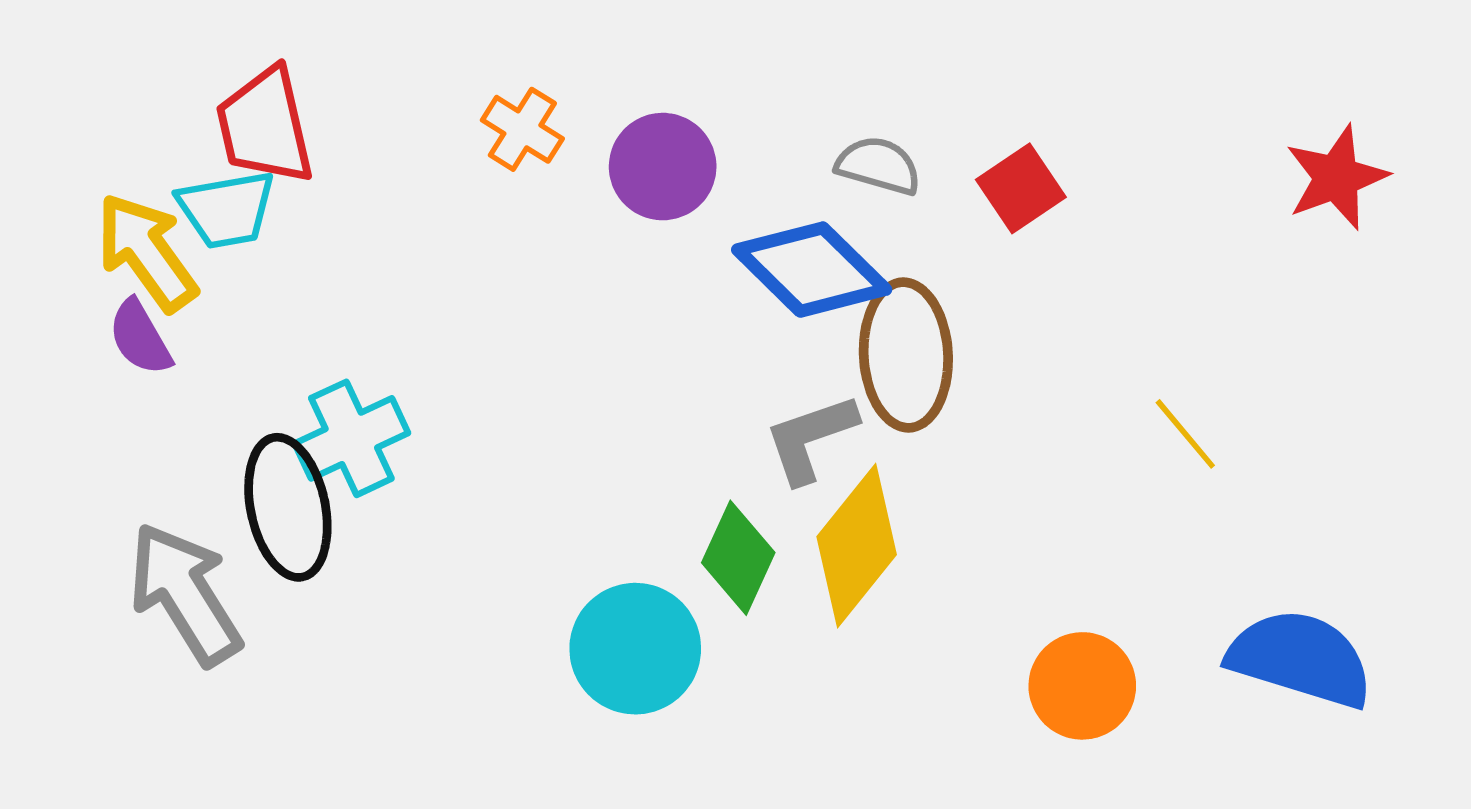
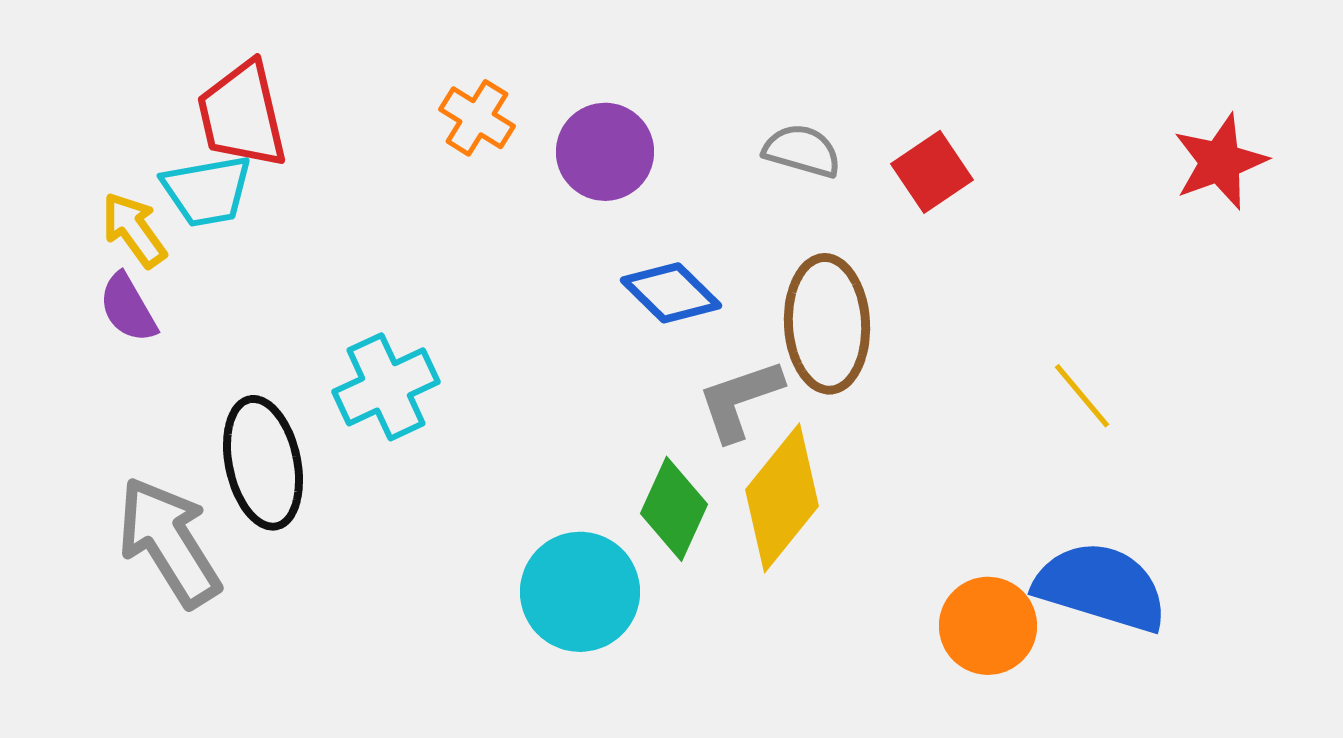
yellow arrow: (147, 252) -> (134, 230), size x0.7
blue diamond: (812, 270) -> (671, 293), moved, size x0.7
cyan cross: (351, 438) -> (386, 387), moved
blue semicircle: (1300, 659) -> (1101, 587), moved

